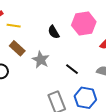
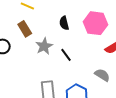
black line: (72, 69) -> (66, 55), moved

